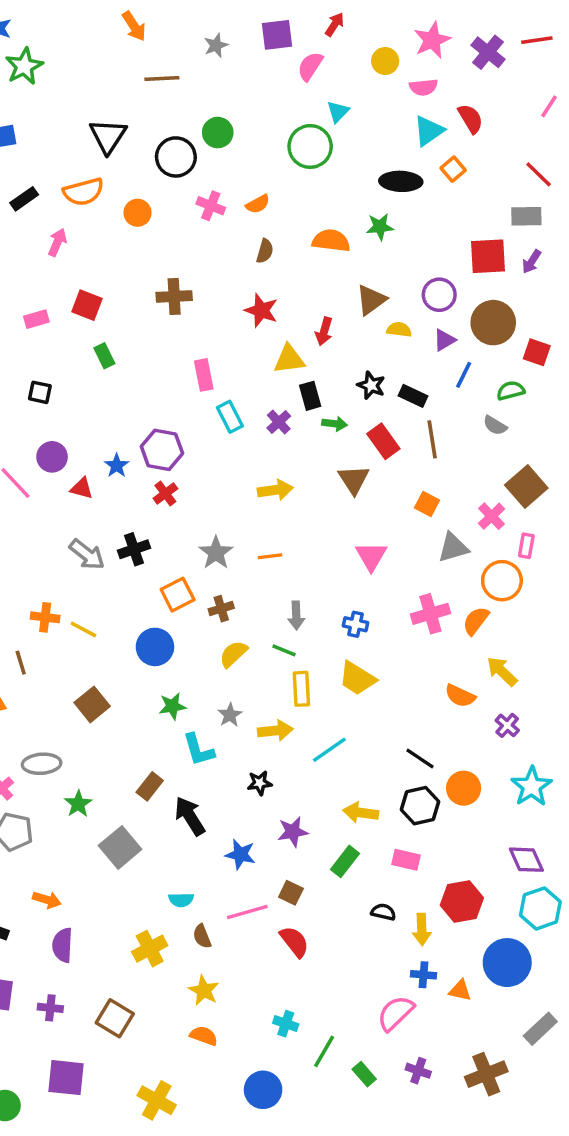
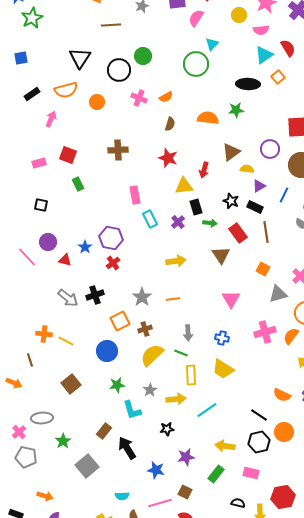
purple triangle: (444, 340) -> (259, 186), moved
yellow semicircle: (233, 654) -> (152, 355), size x1.4
orange semicircle: (460, 696) -> (282, 395), moved

